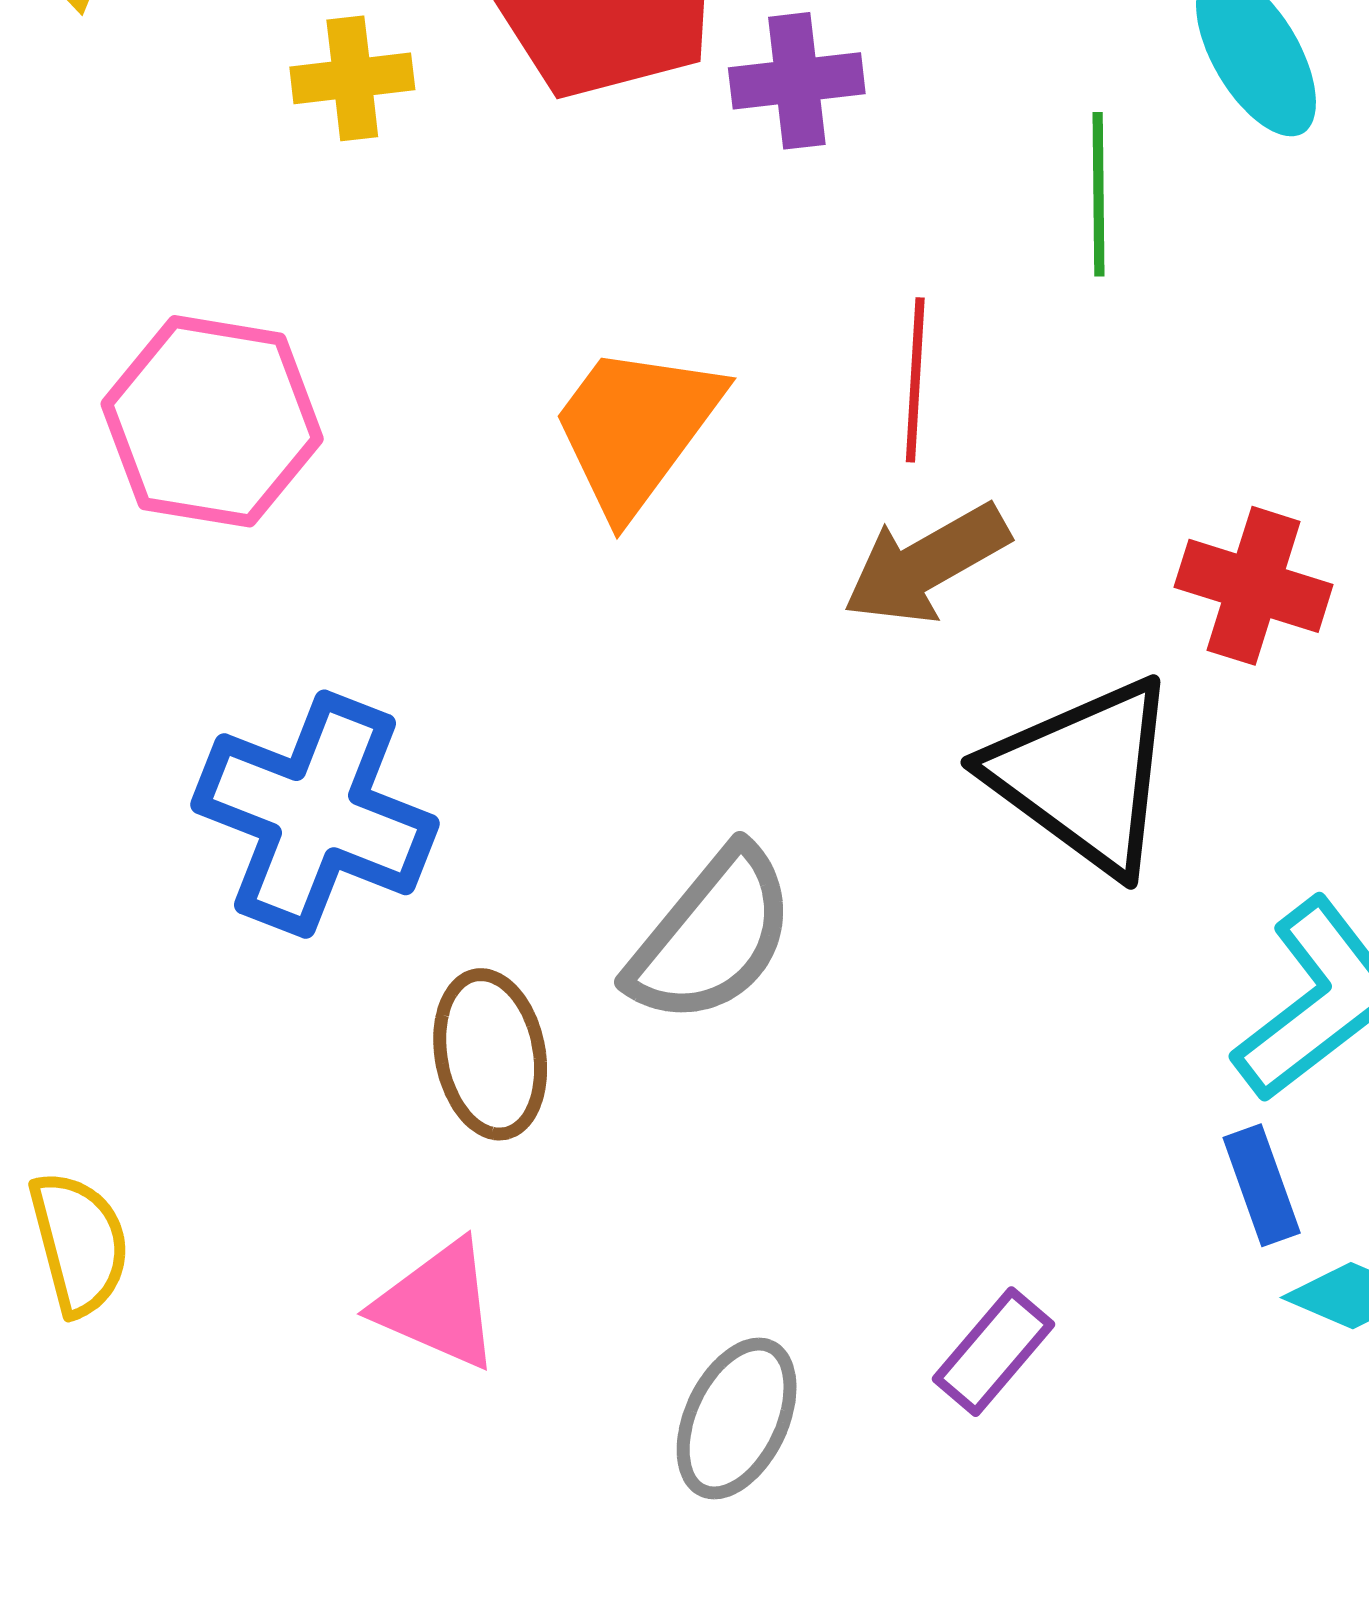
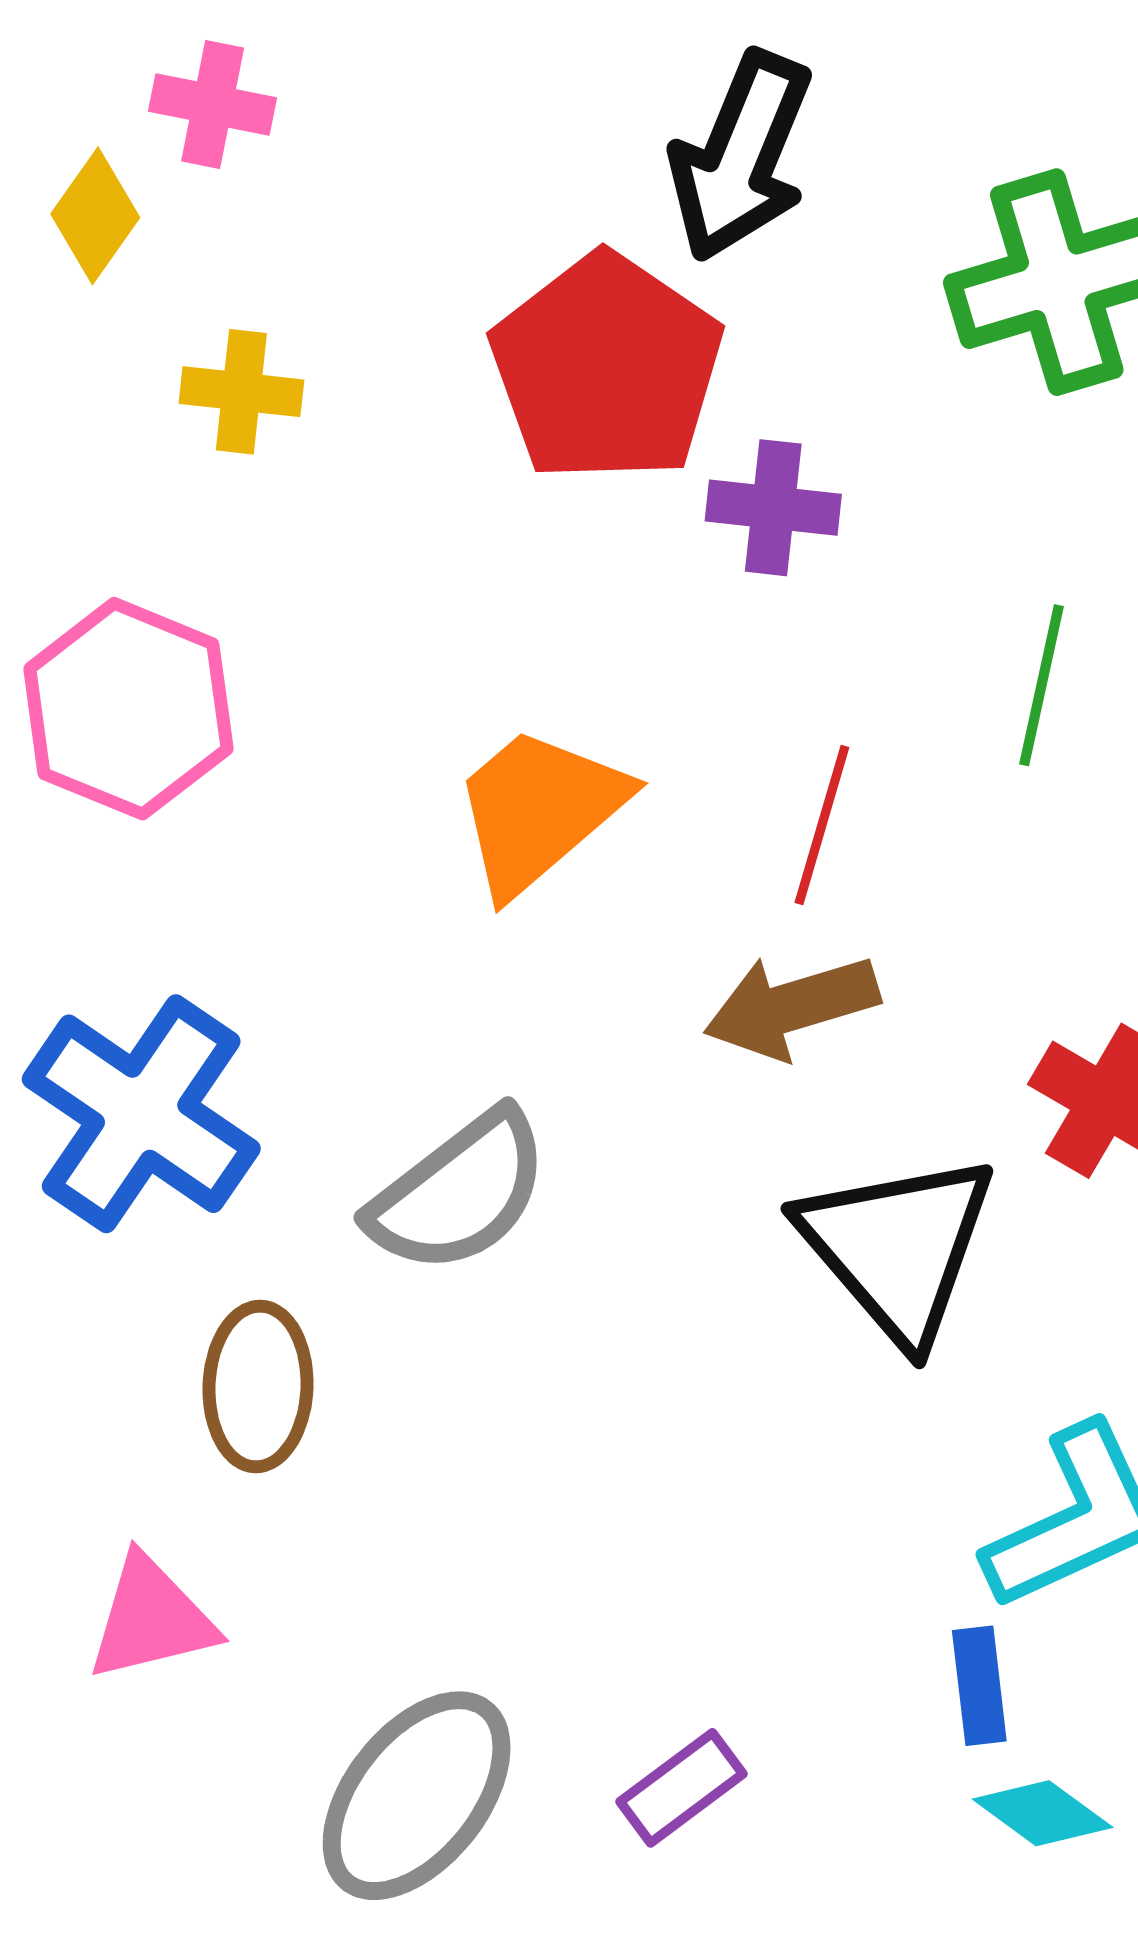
yellow cross: (352, 78) -> (241, 392), moved
gray semicircle: (712, 936) -> (459, 1192), moved
pink triangle: (438, 1305) -> (151, 1619), turned -50
gray ellipse: (737, 1418) -> (417, 1796), size x1.4

